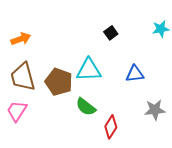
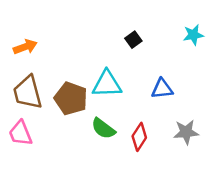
pink trapezoid: (17, 111) -> (20, 133), turned -55
red diamond: (111, 127) -> (139, 137), moved

